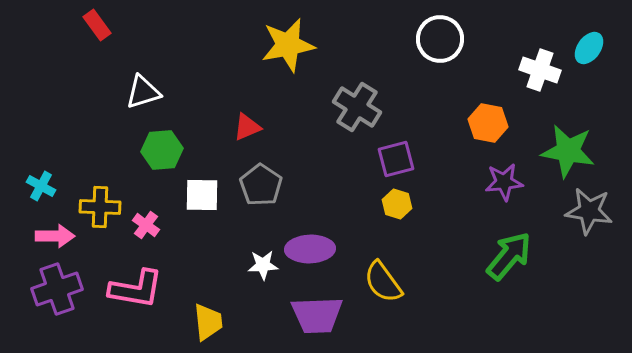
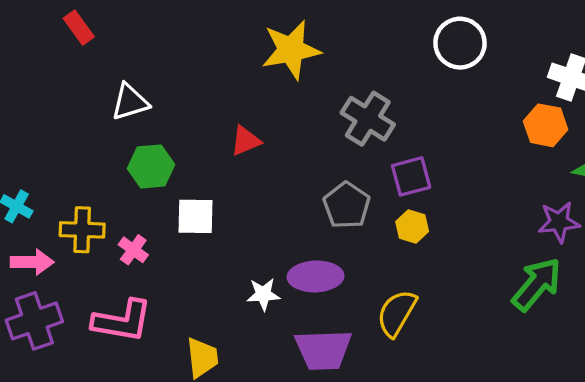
orange hexagon: (488, 123) -> (546, 125), moved
purple star: (504, 182) -> (559, 222), moved
gray pentagon: (261, 185) -> (347, 205), moved
yellow semicircle: (383, 282) -> (397, 313), turned 66

